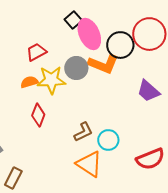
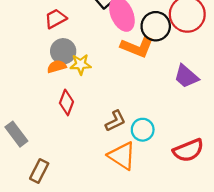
red trapezoid: (36, 52) -> (56, 19), moved
gray circle: (76, 68) -> (63, 51), moved
yellow star: (51, 80) -> (81, 64), size x0.7

